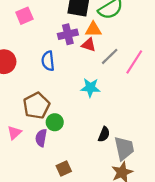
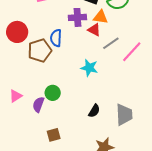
brown pentagon: (36, 106) -> (40, 51), moved
gray trapezoid: (124, 148) -> (124, 115), moved

